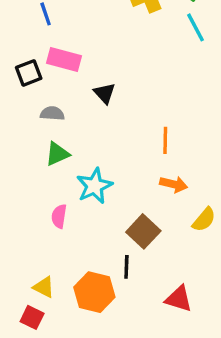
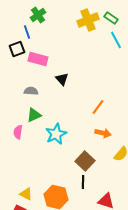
black square: (29, 73) -> (17, 49), moved
orange line: (165, 140) -> (98, 107), turned 35
pink semicircle: (59, 216) -> (18, 132), moved
black line: (126, 267) -> (83, 182), moved

